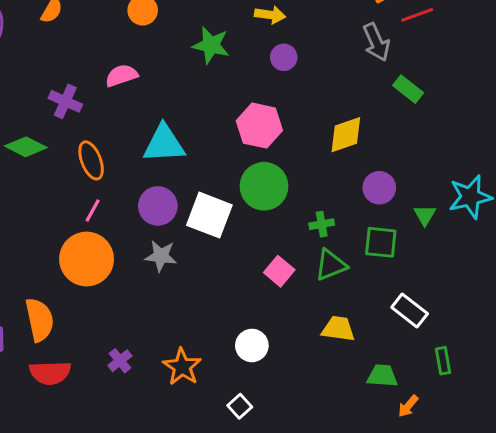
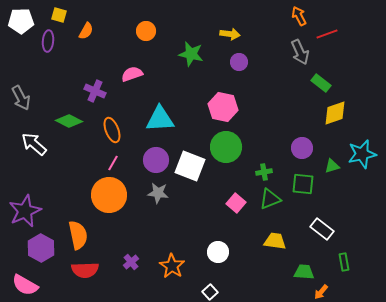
yellow diamond: (346, 135) -> (335, 113), moved
green triangle: (425, 215) -> (332, 166), turned 42

